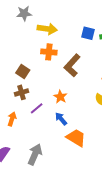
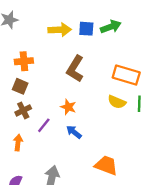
yellow arrow: (47, 29) -> (60, 30), moved
orange cross: (49, 52) -> (24, 61), moved
orange trapezoid: (76, 138) -> (106, 165), moved

